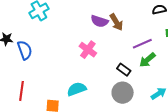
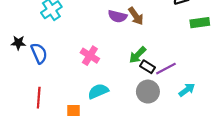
purple line: (142, 44) -> (166, 69), moved
pink cross: (88, 50) -> (90, 56), moved
green arrow: (147, 60) -> (138, 55), moved

